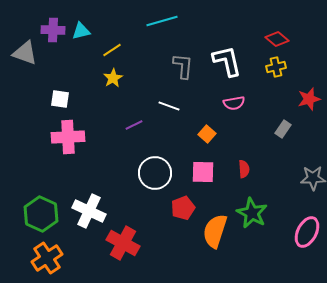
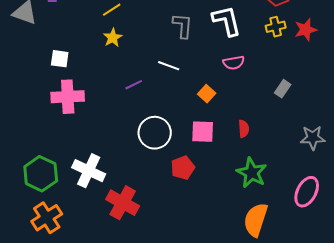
red star: (309, 99) -> (306, 30), moved
orange semicircle: (215, 231) -> (256, 220), moved

